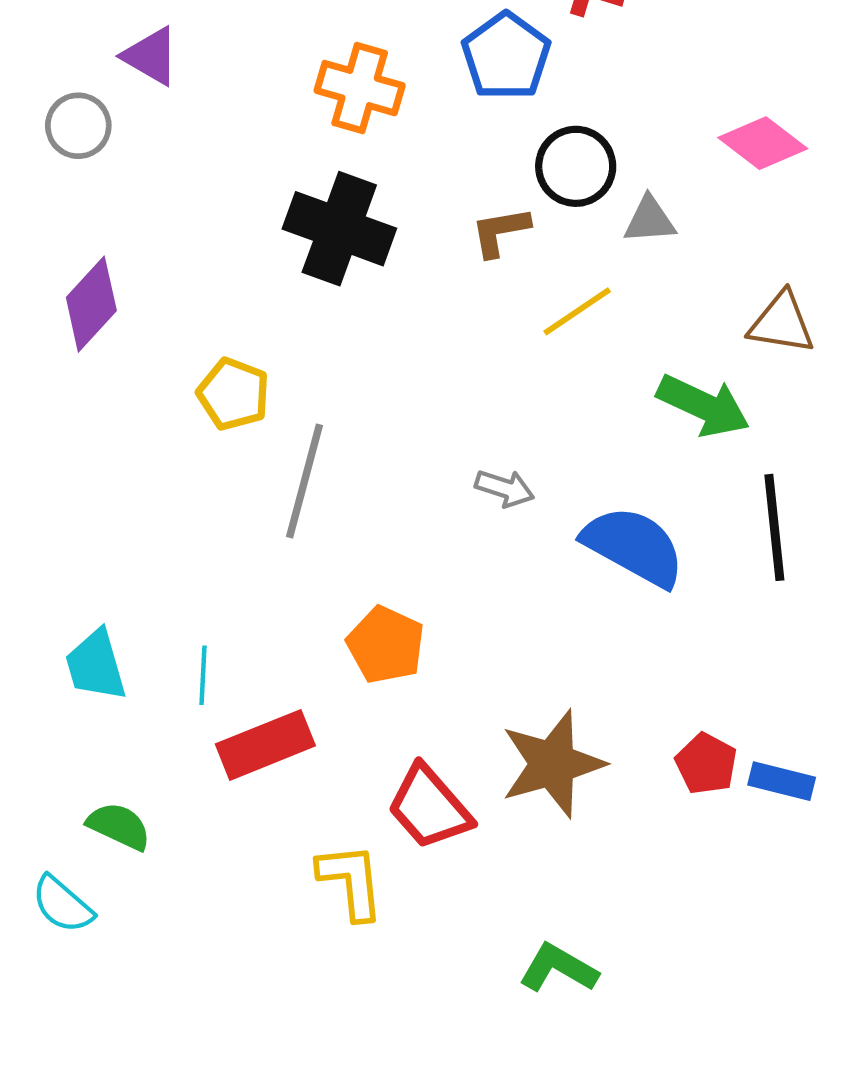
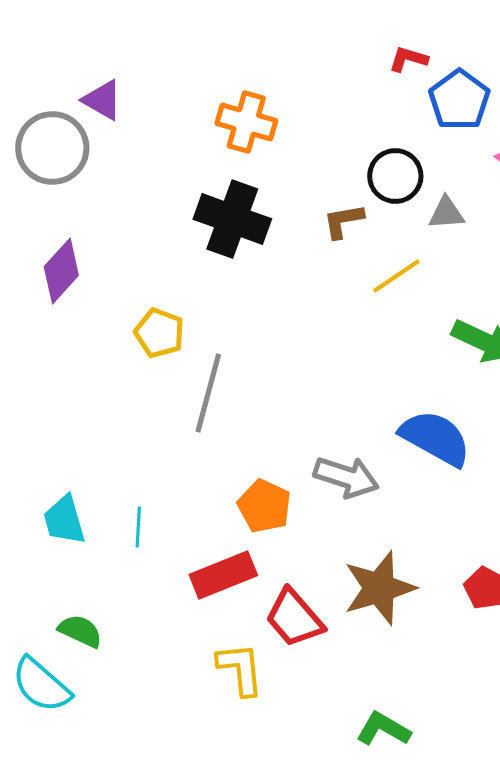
blue pentagon: (506, 56) -> (459, 100), moved
gray circle: (78, 126) -> (52, 148), size x1.6
gray arrow: (505, 488) -> (346, 477), moved, size x1.6
red rectangle: (265, 745) -> (223, 575), moved
cyan semicircle: (62, 904) -> (41, 685), size x1.4

